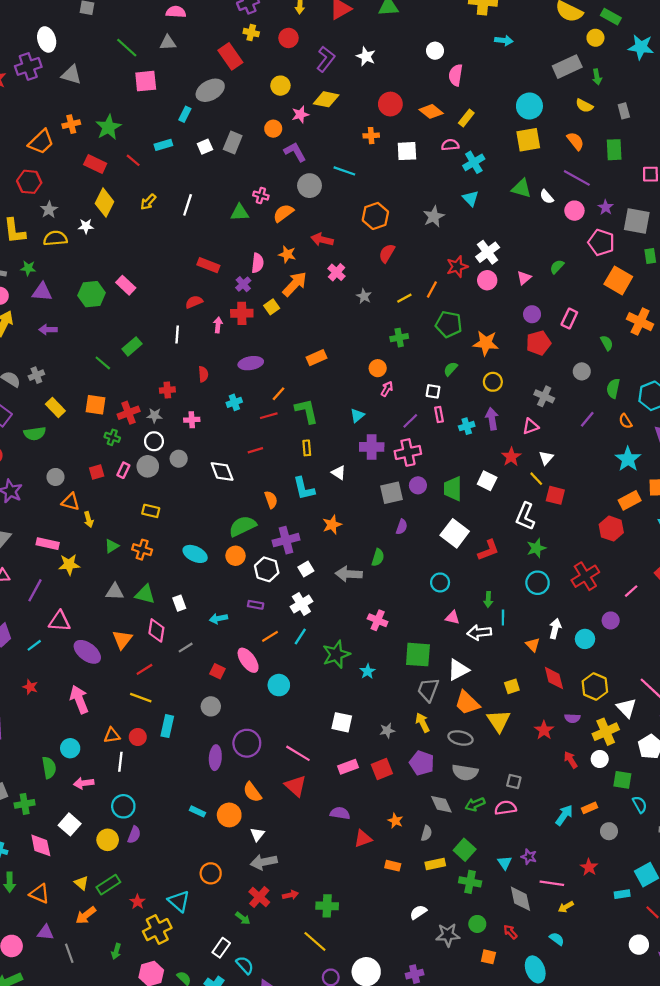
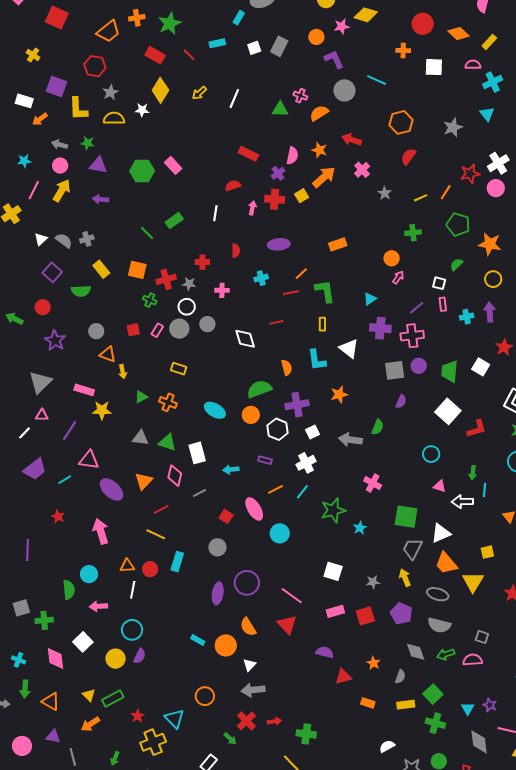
white triangle: (339, 473) -> (349, 349), size x1.5
white rectangle: (179, 603) -> (197, 453), size x1.5

